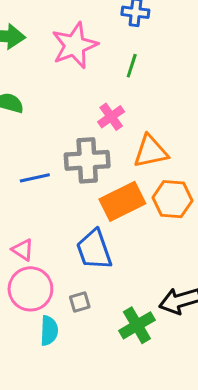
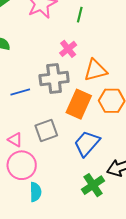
orange rectangle: (122, 201) -> (79, 104), turned -36
blue trapezoid: (94, 250) -> (87, 144), moved, turned 64
gray square: (80, 302) -> (46, 131), moved, size x1.6

